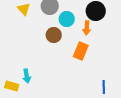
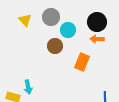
orange arrow: (87, 28) -> (97, 39), moved, turned 88

